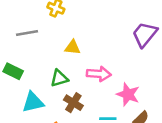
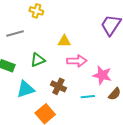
yellow triangle: (73, 47) -> (64, 41), moved
green triangle: (59, 78) -> (38, 60), moved

